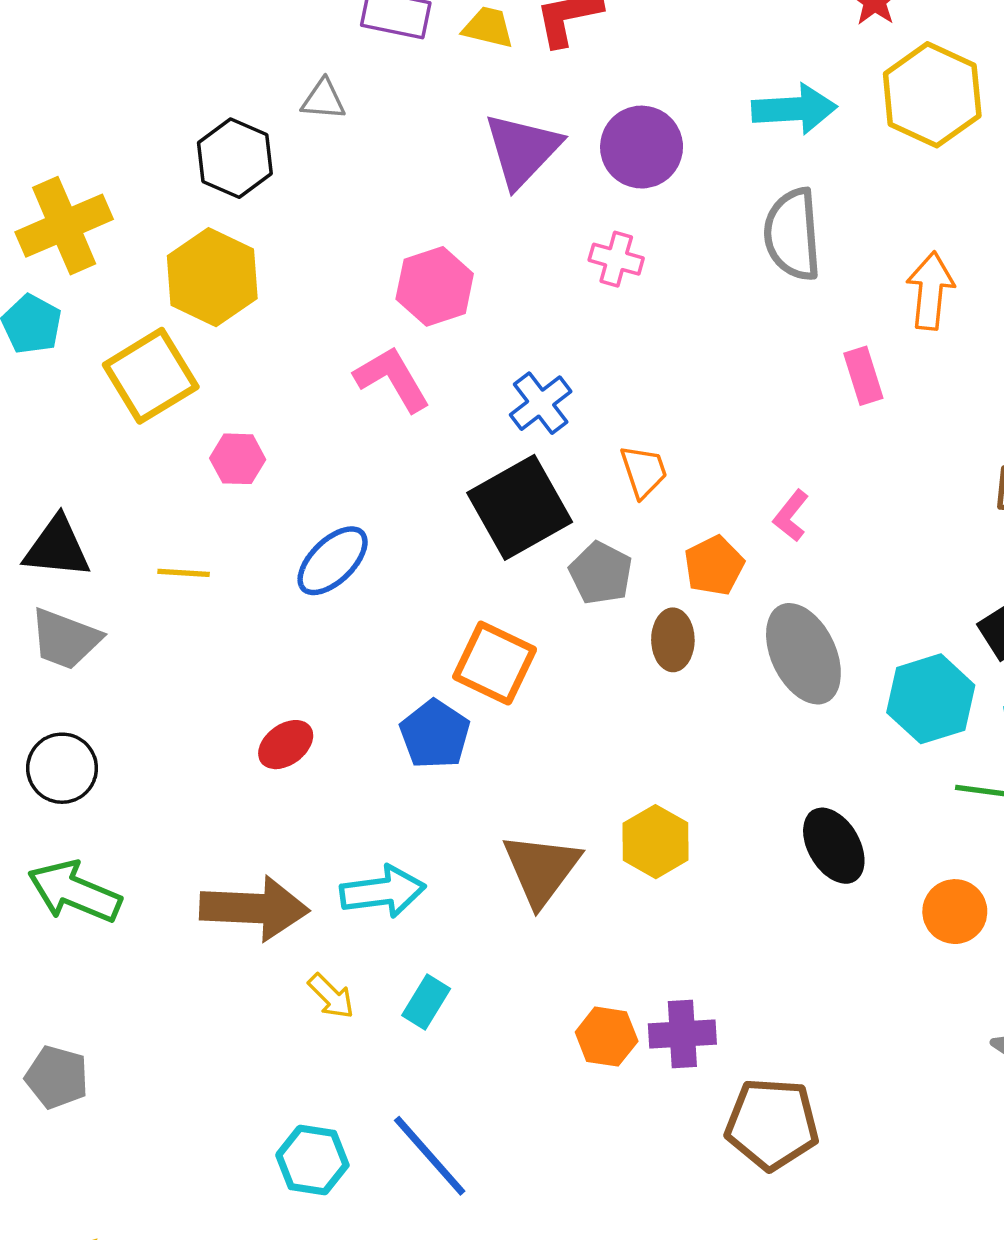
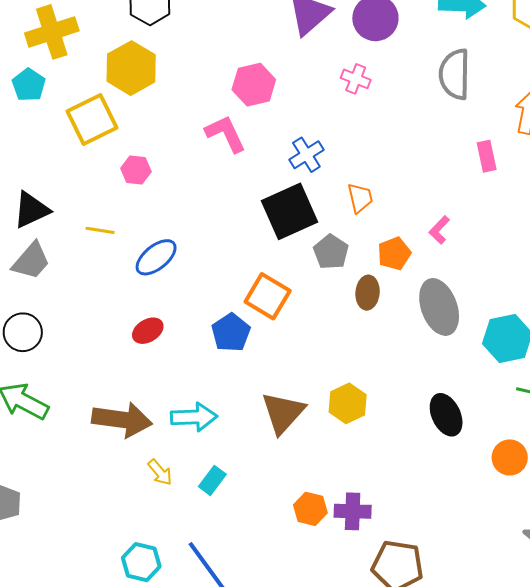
black triangle: (57, 548) -> (31, 210), turned -36
blue ellipse: (333, 561) -> (156, 257), moved
gray trapezoid: (65, 639) -> (31, 261), turned -75

